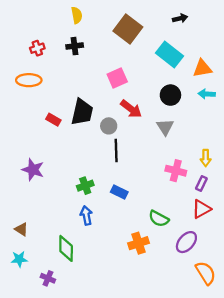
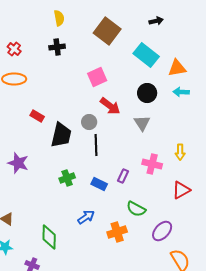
red cross: (37, 48) -> (14, 49), moved, turned -32
black trapezoid: (82, 112) -> (61, 135), moved
purple rectangle: (201, 183) -> (123, 176), moved
red triangle: (201, 209) -> (181, 190), moved
blue arrow: (86, 215) -> (86, 217), moved, turned 66

